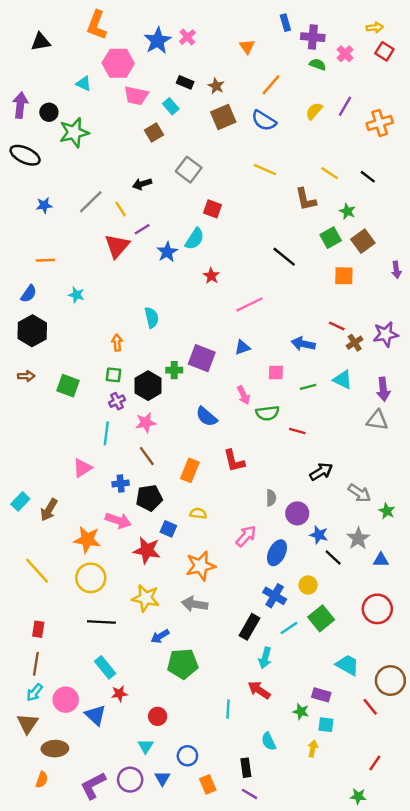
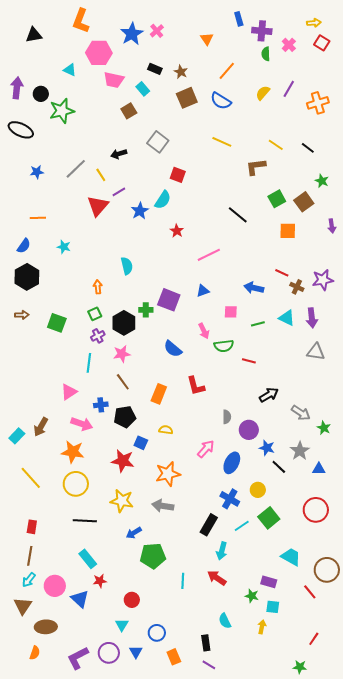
green semicircle: (318, 64) -> (266, 54), turned -112
brown L-shape: (306, 199) -> (256, 167), turned 95
green star: (347, 211) -> (322, 181), moved
brown cross: (355, 343) -> (297, 287), turned -32
green square: (113, 375) -> (95, 314), turned -32
purple arrow: (383, 389) -> (312, 318), moved
cyan rectangle: (20, 501) -> (17, 436), moved
pink arrow: (118, 521) -> (82, 424), moved
cyan line: (228, 709) -> (183, 581), moved

